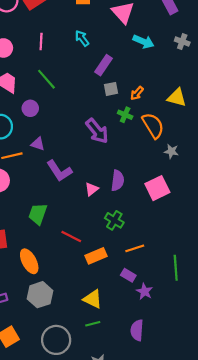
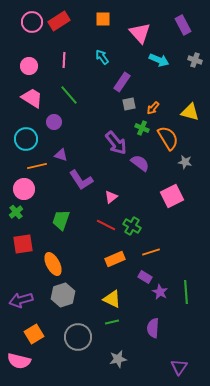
purple semicircle: (118, 180) -> (140, 163), moved, turned -60
red line: (71, 237) -> (106, 225), moved
green line: (176, 268) -> (186, 292), moved

